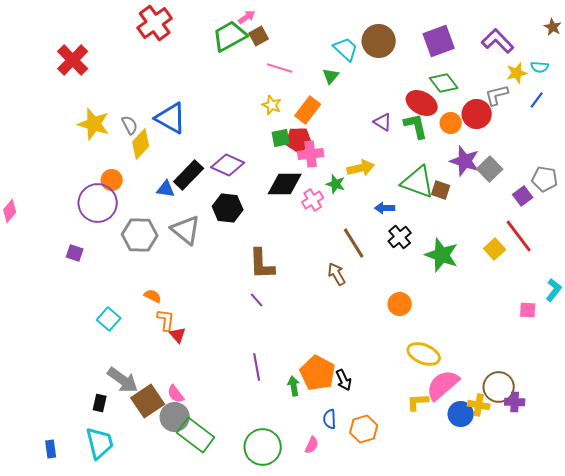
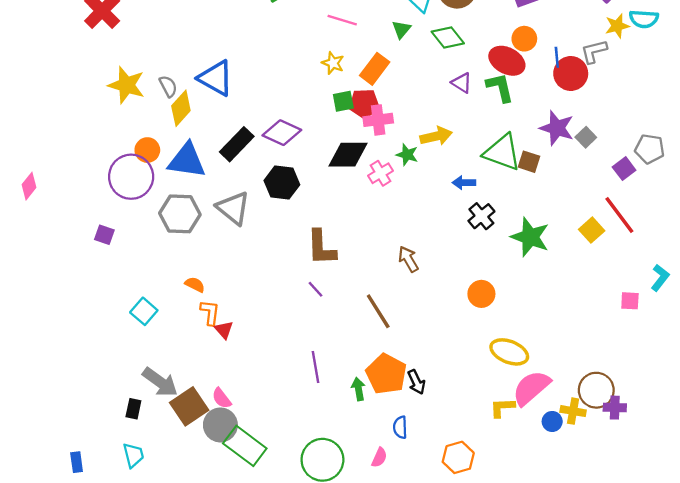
cyan semicircle: (540, 67) -> (644, 19), size x1.4
green diamond: (444, 83) -> (448, 38), moved
blue line: (537, 100) -> (557, 57), moved, turned -42
orange circle: (451, 123) -> (524, 39), moved
gray square: (490, 169) -> (586, 137), size x0.7
blue triangle: (166, 189) -> (187, 160), moved, size x1.8
brown line: (354, 243) -> (378, 311), moved
blue circle: (461, 414) -> (552, 421), size x0.7
orange hexagon: (364, 429) -> (458, 457), moved
cyan trapezoid: (100, 443) -> (133, 455), size x0.7

